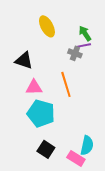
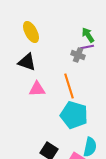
yellow ellipse: (47, 26) -> (31, 32), moved
cyan pentagon: (41, 113) -> (74, 115), moved

